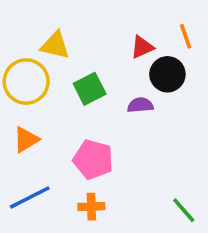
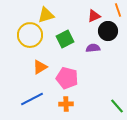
yellow triangle: (55, 45) -> (46, 15), turned -30
orange triangle: (26, 140) -> (40, 67), moved

